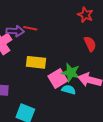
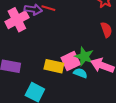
yellow rectangle: (36, 62) -> (54, 66), moved

